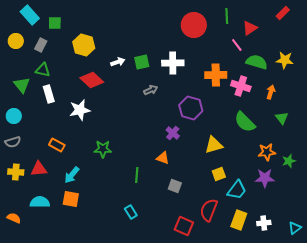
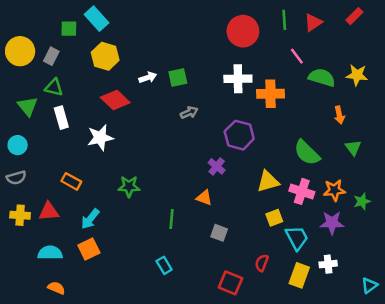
cyan rectangle: (30, 15) -> (96, 19), moved
red triangle: (250, 28) -> (313, 22), moved
yellow circle: (16, 41) -> (20, 51), size x1.5
white cross: (173, 63) -> (238, 79), moved
pink cross: (241, 86) -> (302, 191), moved
orange arrow: (271, 92) -> (339, 115), turned 152
cyan trapezoid: (237, 190) -> (297, 238), turned -65
orange square: (71, 199) -> (89, 249), turned -36
red semicircle: (209, 210) -> (262, 263), size x0.6
orange semicircle: (14, 218) -> (56, 288), moved
white cross: (264, 223) -> (328, 264), moved

